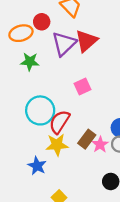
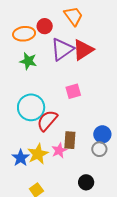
brown rectangle: (87, 139) -> (70, 140), turned -42
yellow star: (57, 145) -> (38, 154), moved, turned -30
pink star: (100, 145) -> (59, 150), moved

